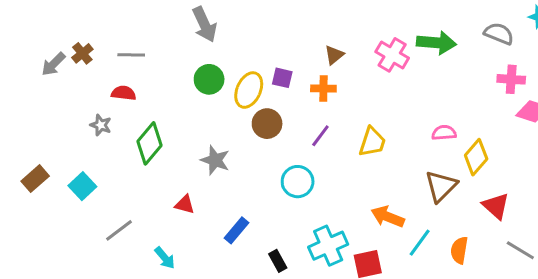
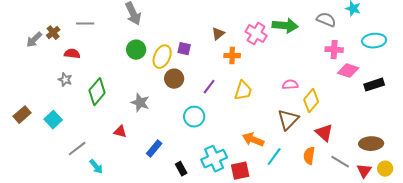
gray line: (131, 55) -> (85, 24), moved
orange cross: (323, 88) -> (232, 56), moved
red semicircle: (124, 93) -> (72, 54), moved
orange semicircle: (459, 250) -> (309, 156), moved
cyan arrow: (165, 258) -> (96, 167), moved

